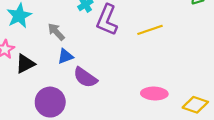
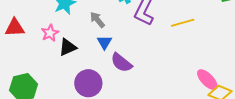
blue triangle: (65, 56) -> (104, 42), turned -42
pink ellipse: (154, 94) -> (207, 80), moved, turned 40

